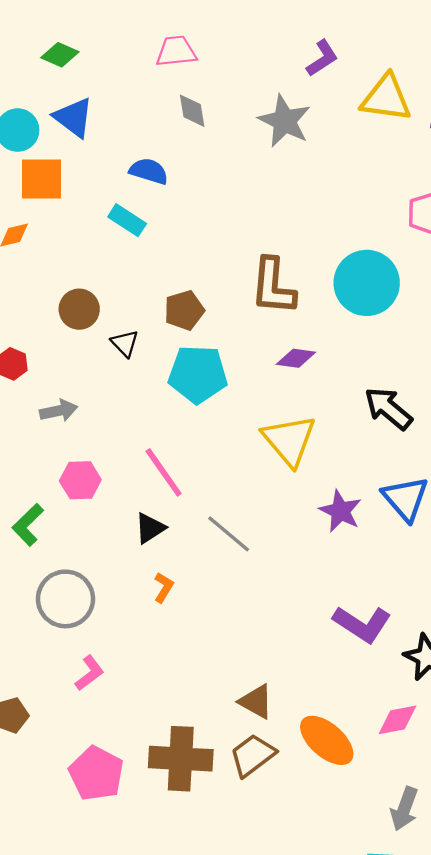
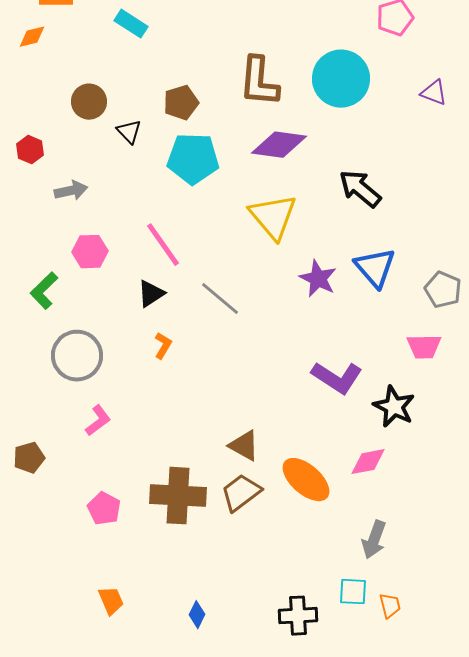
purple diamond: (296, 358) -> (279, 145), size x1.6
pink pentagon: (96, 773) -> (104, 509), size x0.7

